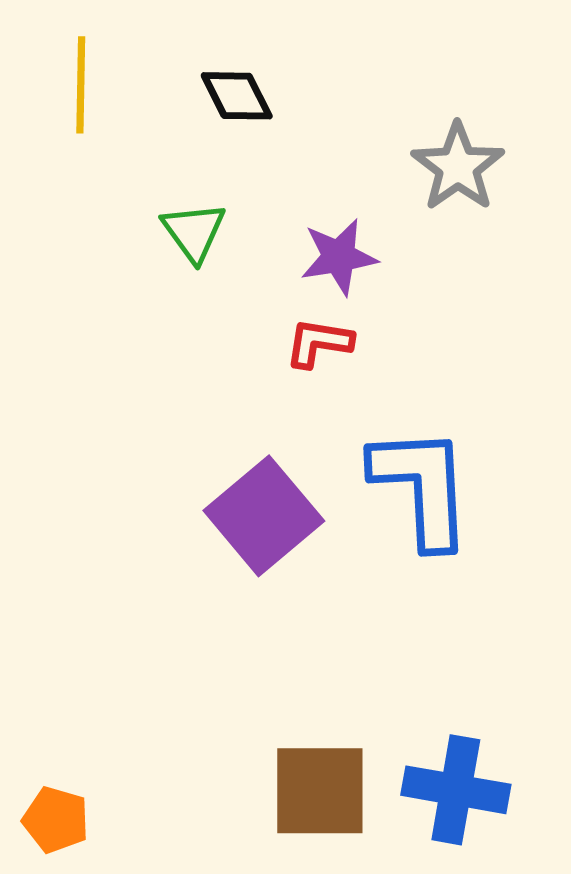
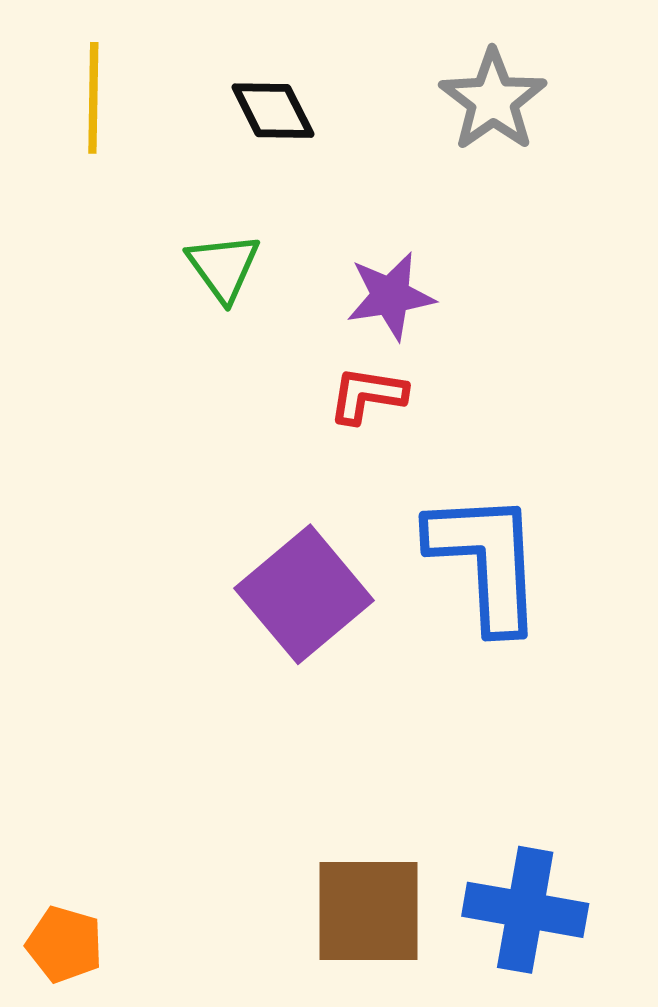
gray star: (458, 167) -> (493, 100), moved

